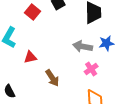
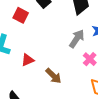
gray arrow: (83, 46) -> (77, 39), turned 126

